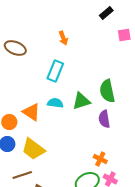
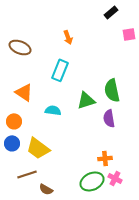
cyan semicircle: (55, 103) -> (53, 110), moved
orange triangle: (31, 112) -> (24, 92), moved
orange cross: (100, 159) -> (105, 158), turned -32

